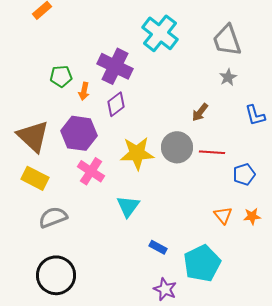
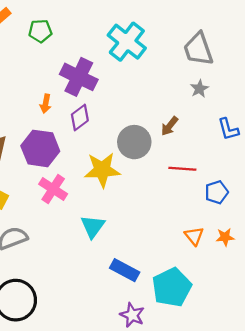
green pentagon: (61, 76) -> (40, 31), moved
gray circle: (177, 147) -> (134, 142), moved
blue rectangle: (158, 247) -> (125, 270), size x1.5

